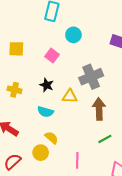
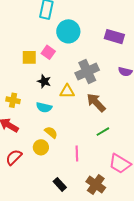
cyan circle: (73, 35) -> (68, 31), size x1.5
yellow square: (16, 49) -> (29, 57), moved
yellow cross: (15, 90) -> (13, 100), moved
brown arrow: (99, 109) -> (96, 103), turned -40

